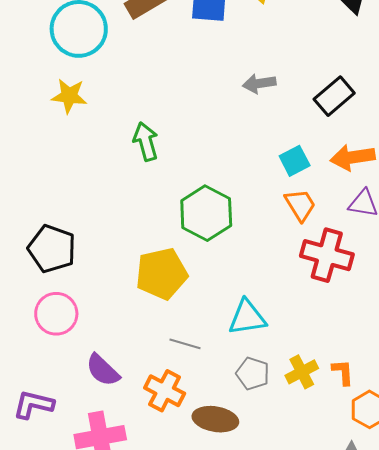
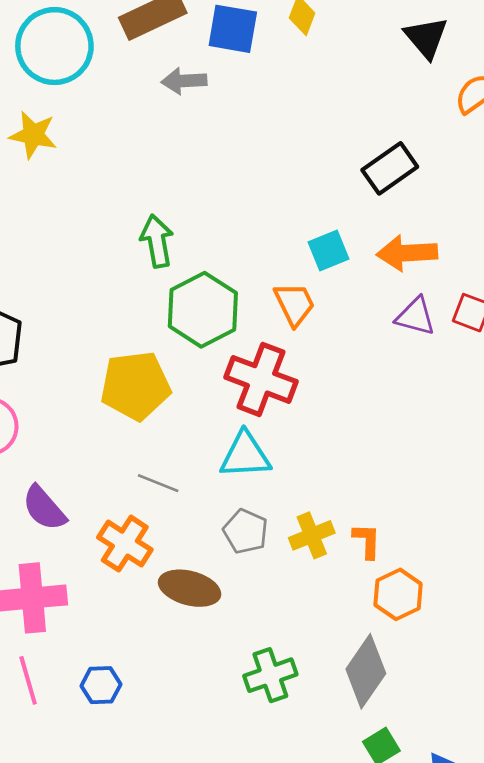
gray arrow: (259, 84) -> (184, 81), moved
green arrow: (146, 142) -> (157, 241), moved
orange trapezoid: (300, 205) -> (294, 304), moved
red cross: (327, 255) -> (261, 379), moved

